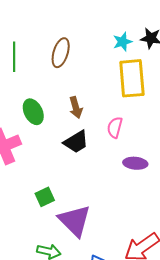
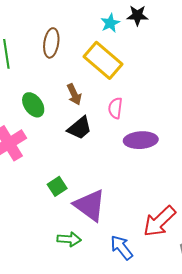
yellow rectangle: (132, 78) -> (103, 60), moved, turned -36
purple ellipse: (135, 163) -> (141, 140), size x1.4

